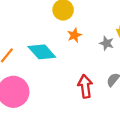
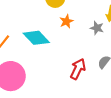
red arrow: (85, 86) -> (78, 69), turned 35

